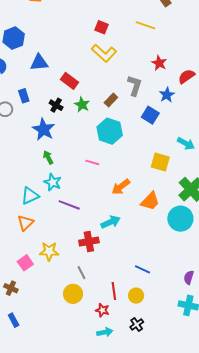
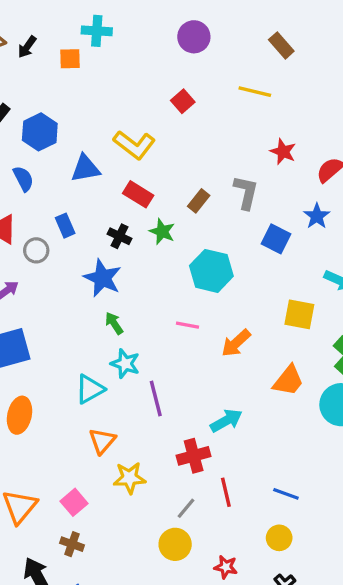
red square: (101, 27) -> (183, 101), turned 32
yellow L-shape: (104, 53) -> (134, 145), moved
blue star: (167, 95) -> (317, 216), moved
brown rectangle: (111, 100) -> (199, 201), moved
orange arrow: (121, 187) -> (236, 343), moved
purple line: (69, 205) -> (156, 399), turned 60
orange triangle: (26, 223) -> (102, 441), moved
pink square: (25, 263) -> (74, 502), moved
gray line: (82, 273) -> (186, 508), turned 72
red line: (114, 291) -> (226, 492), moved

